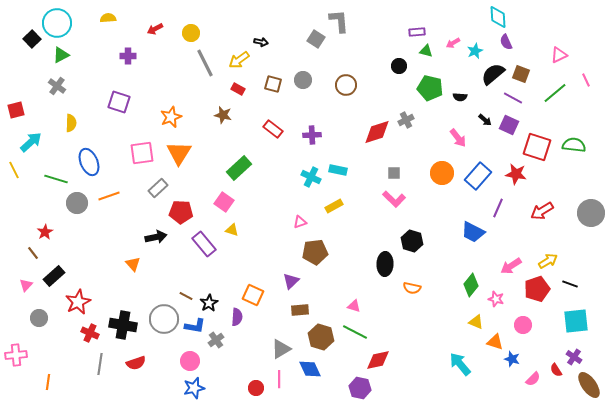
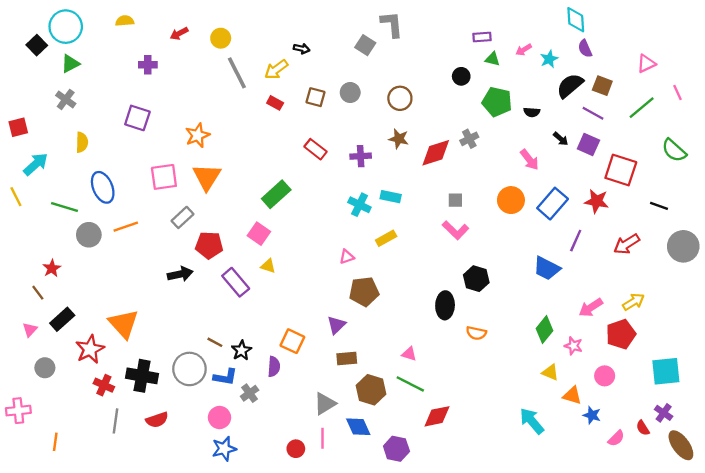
brown star: (223, 115) -> (399, 139), moved
green semicircle: (574, 145) -> (674, 150), moved, turned -145
orange triangle: (133, 264) -> (124, 324), moved, size x1.8
black line: (570, 284) -> (659, 206), moved
purple hexagon: (360, 388) -> (396, 449), moved

